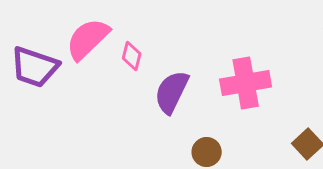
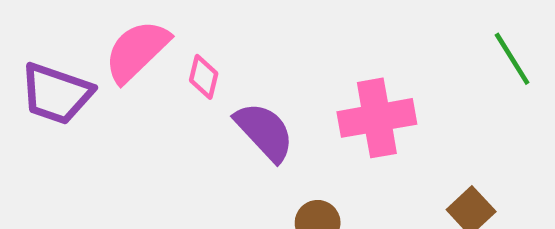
purple semicircle: (172, 92) -> (264, 132), turned 111

